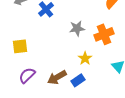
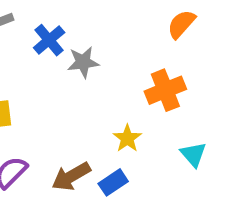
gray star: (77, 28) -> (83, 62), moved

